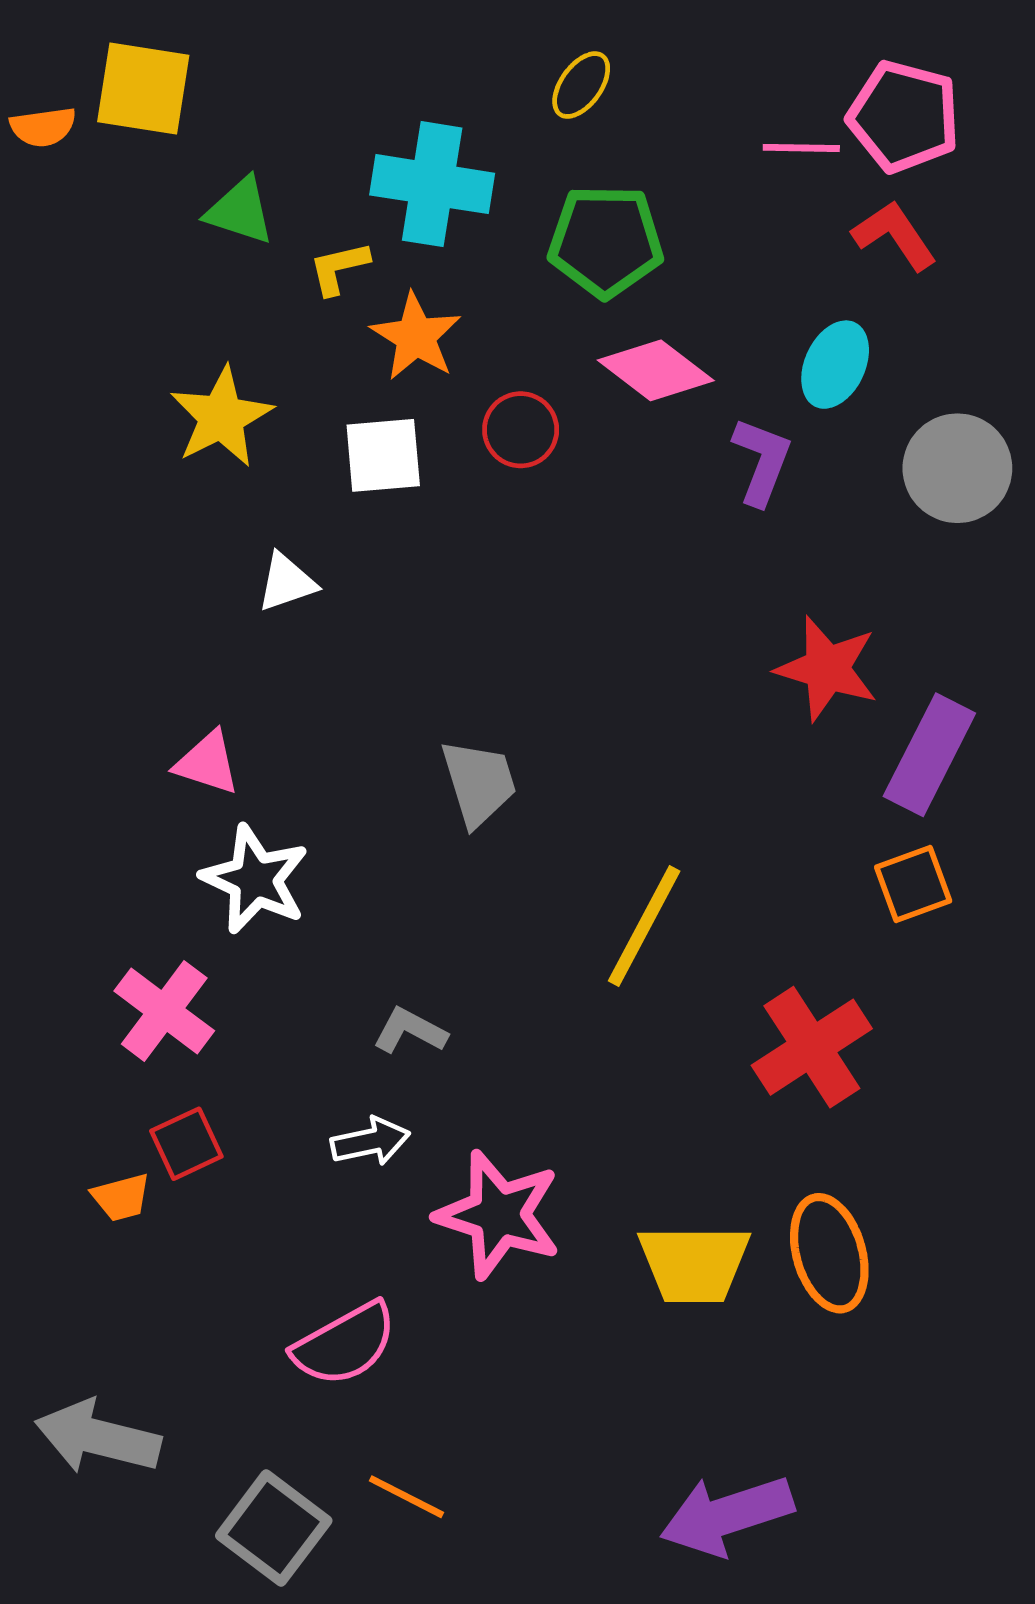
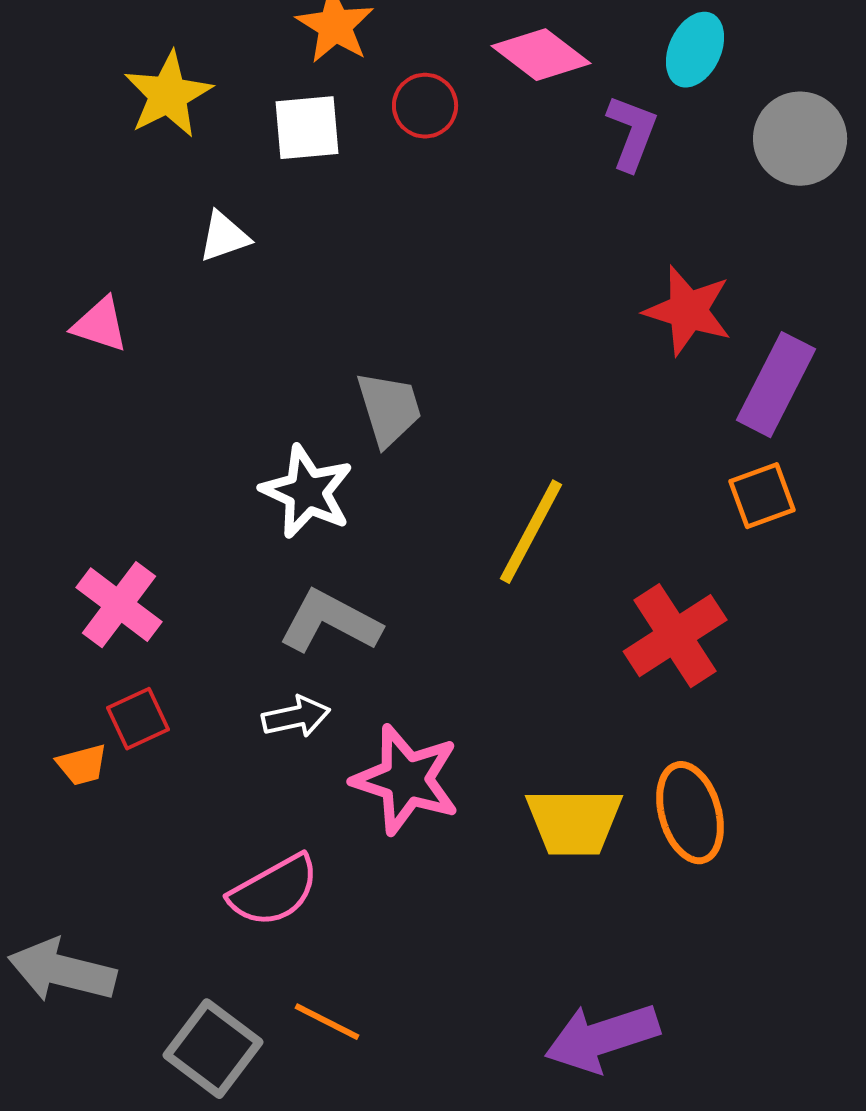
pink triangle: (207, 763) -> (100, 325), moved
white star: (255, 879) -> (307, 492), moved
gray L-shape: (410, 1031) -> (330, 622), size x1.6

